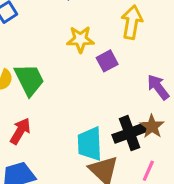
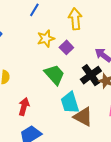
green trapezoid: (29, 80) -> (54, 75), moved
black cross: (130, 133) -> (91, 75), moved

